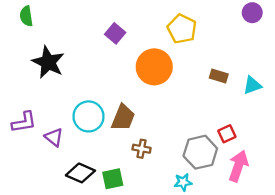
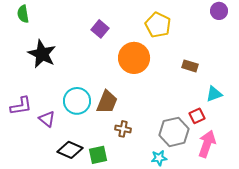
cyan triangle: (252, 85) -> (214, 94), moved

